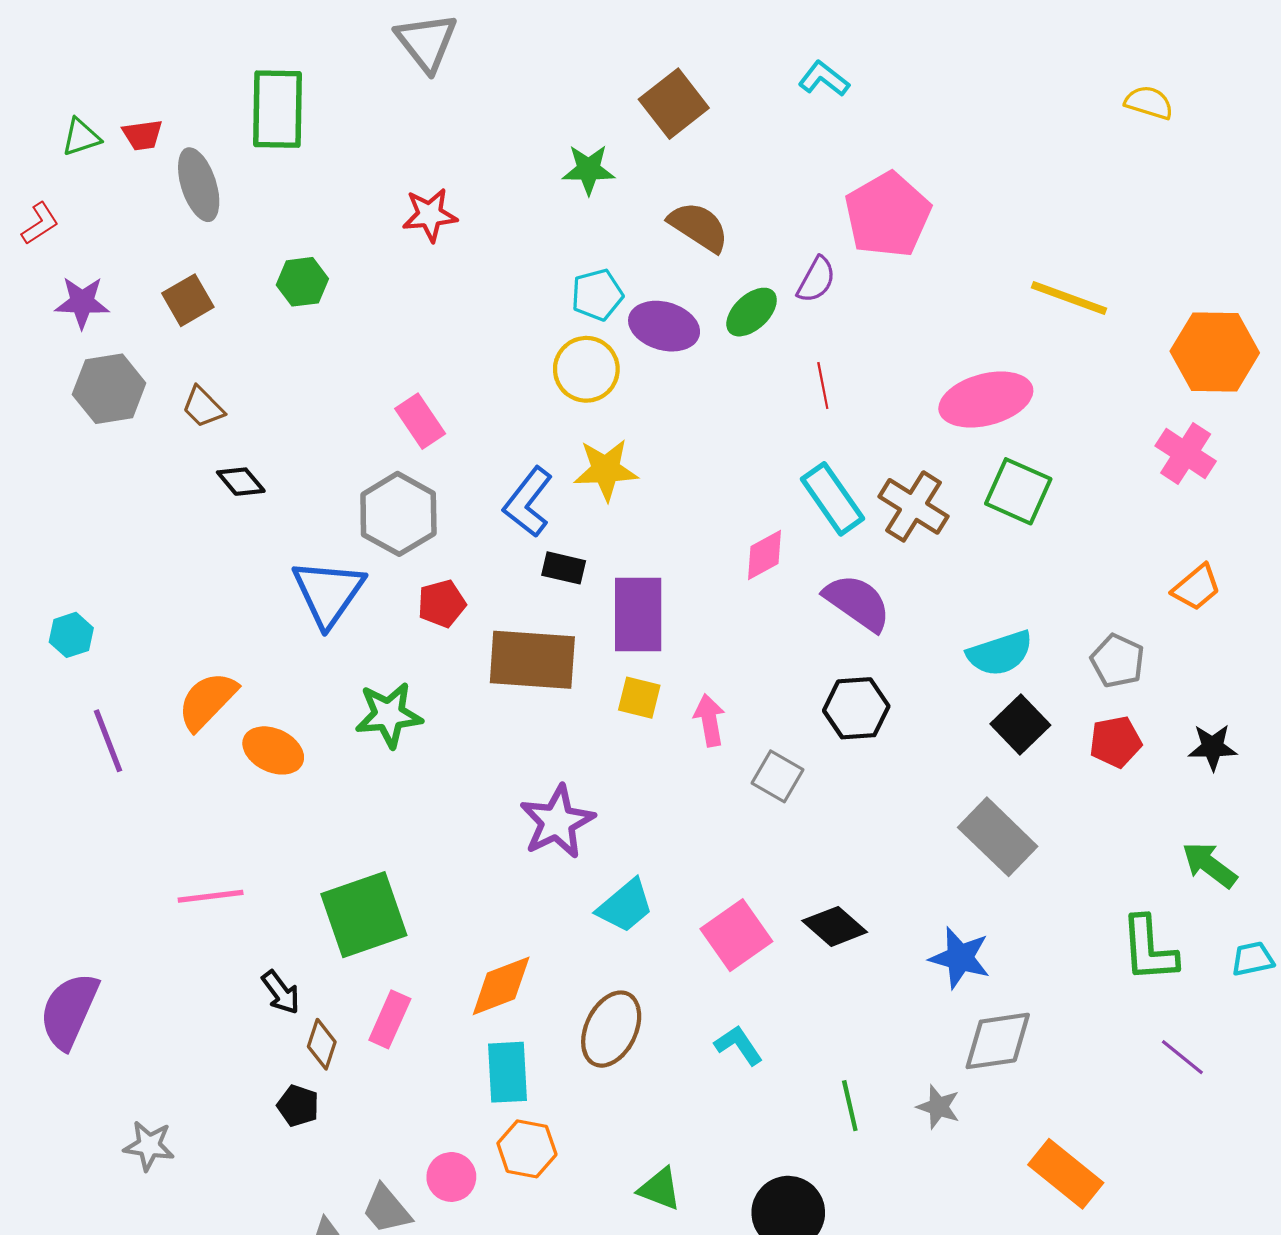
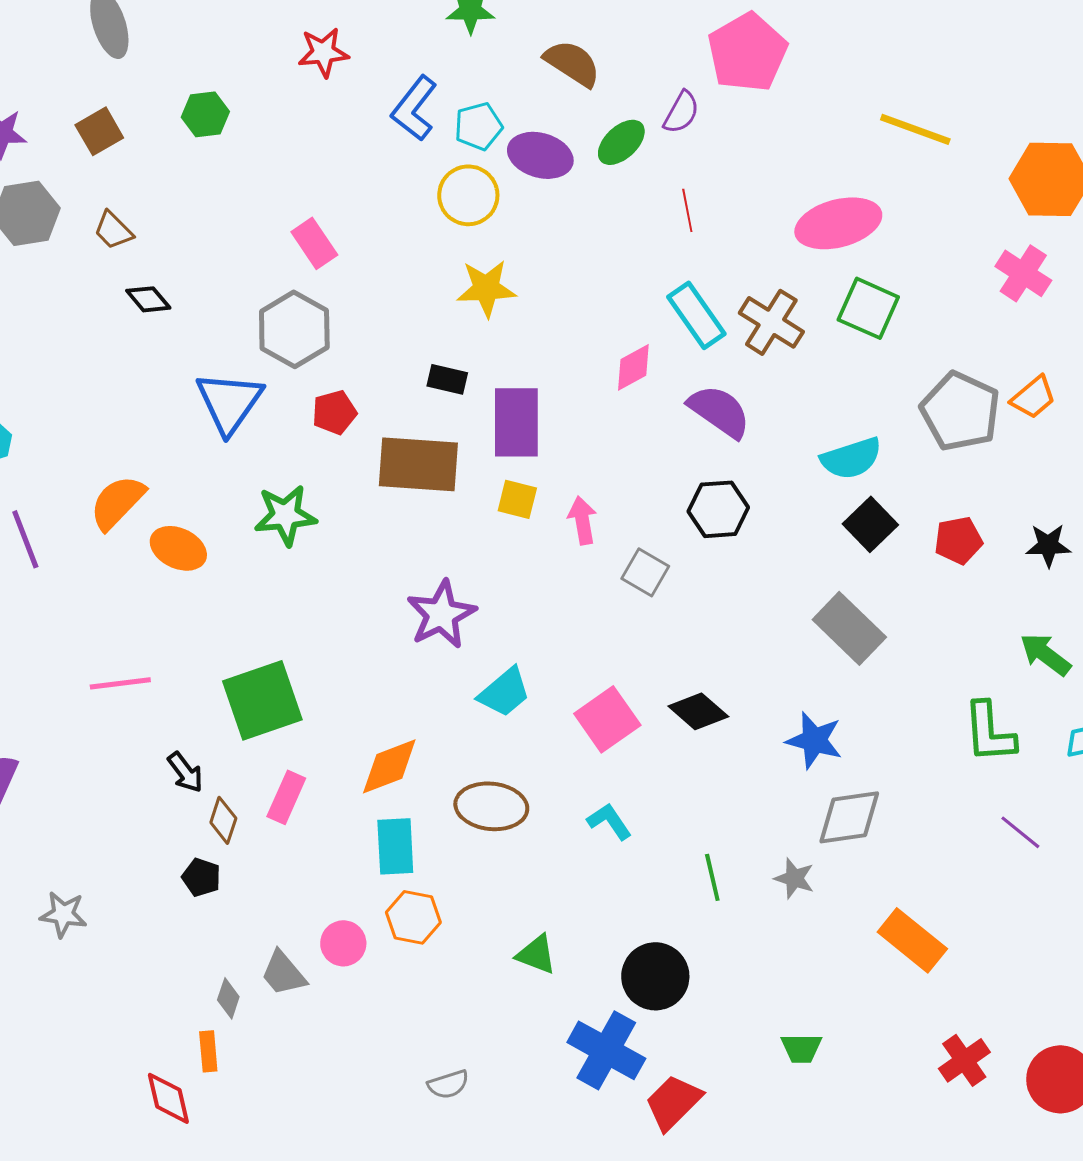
blue L-shape: (528, 502) -> (414, 108), moved
gray pentagon: (1118, 661) -> (960, 411), moved, size x1.6
brown ellipse: (611, 1029) -> (491, 806), turned 70

